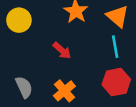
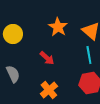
gray semicircle: (24, 87) -> (13, 74), moved

